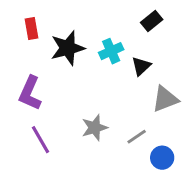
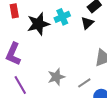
cyan cross: (111, 51) -> (62, 17), moved
black triangle: (141, 66) -> (87, 23), moved

